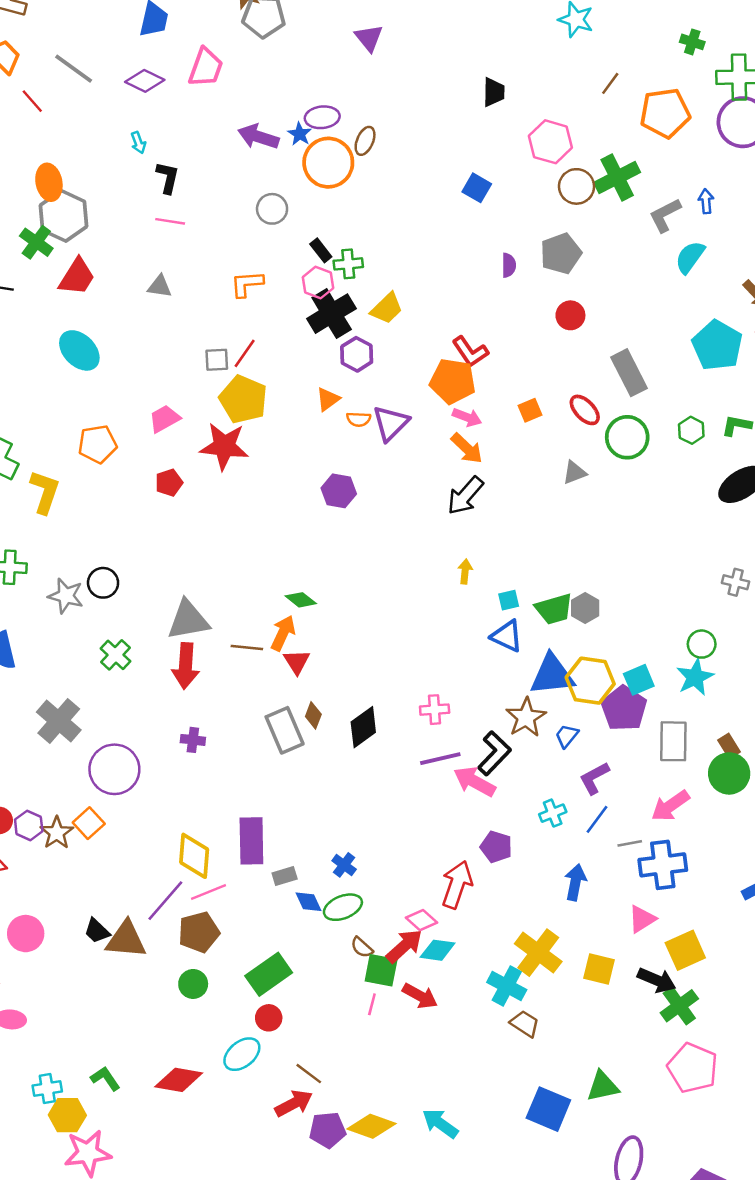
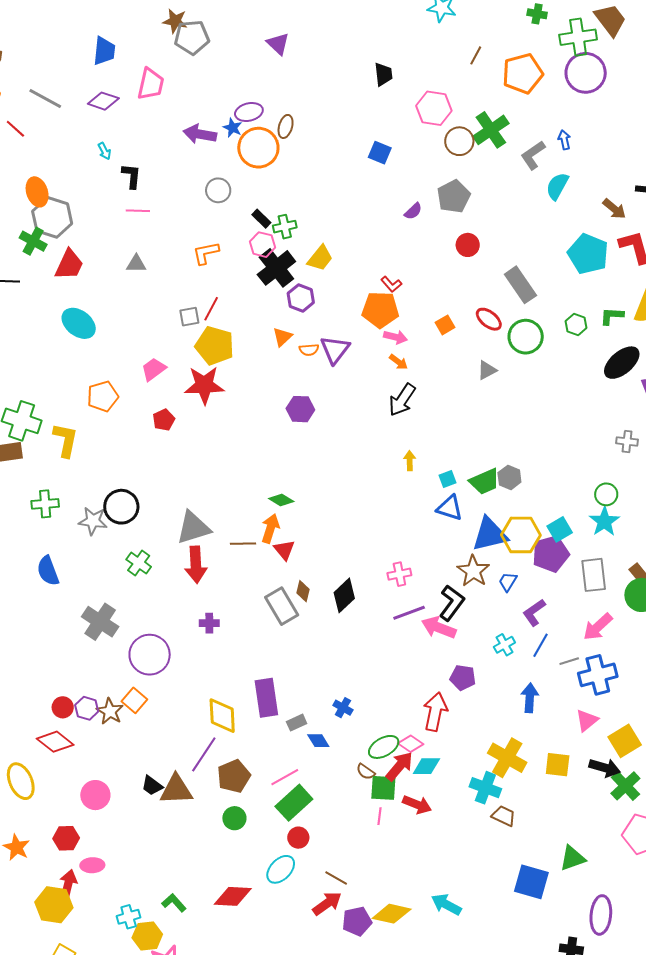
purple semicircle: (509, 265) -> (413, 211), turned 54
red L-shape: (470, 352) -> (391, 284), size x0.7
orange arrow: (467, 448) -> (399, 362), size x0.7
black circle: (103, 583) -> (121, 507), size x1.4
purple pentagon: (624, 708) -> (551, 554), turned 30
pink line: (208, 892) -> (285, 777), moved
green ellipse: (343, 907) -> (384, 747), moved

